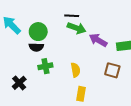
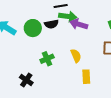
purple arrow: (98, 40) -> (79, 24), moved
black semicircle: (36, 47) -> (51, 24), moved

